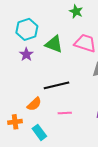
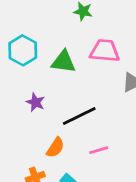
purple star: (26, 54) -> (35, 102), moved

